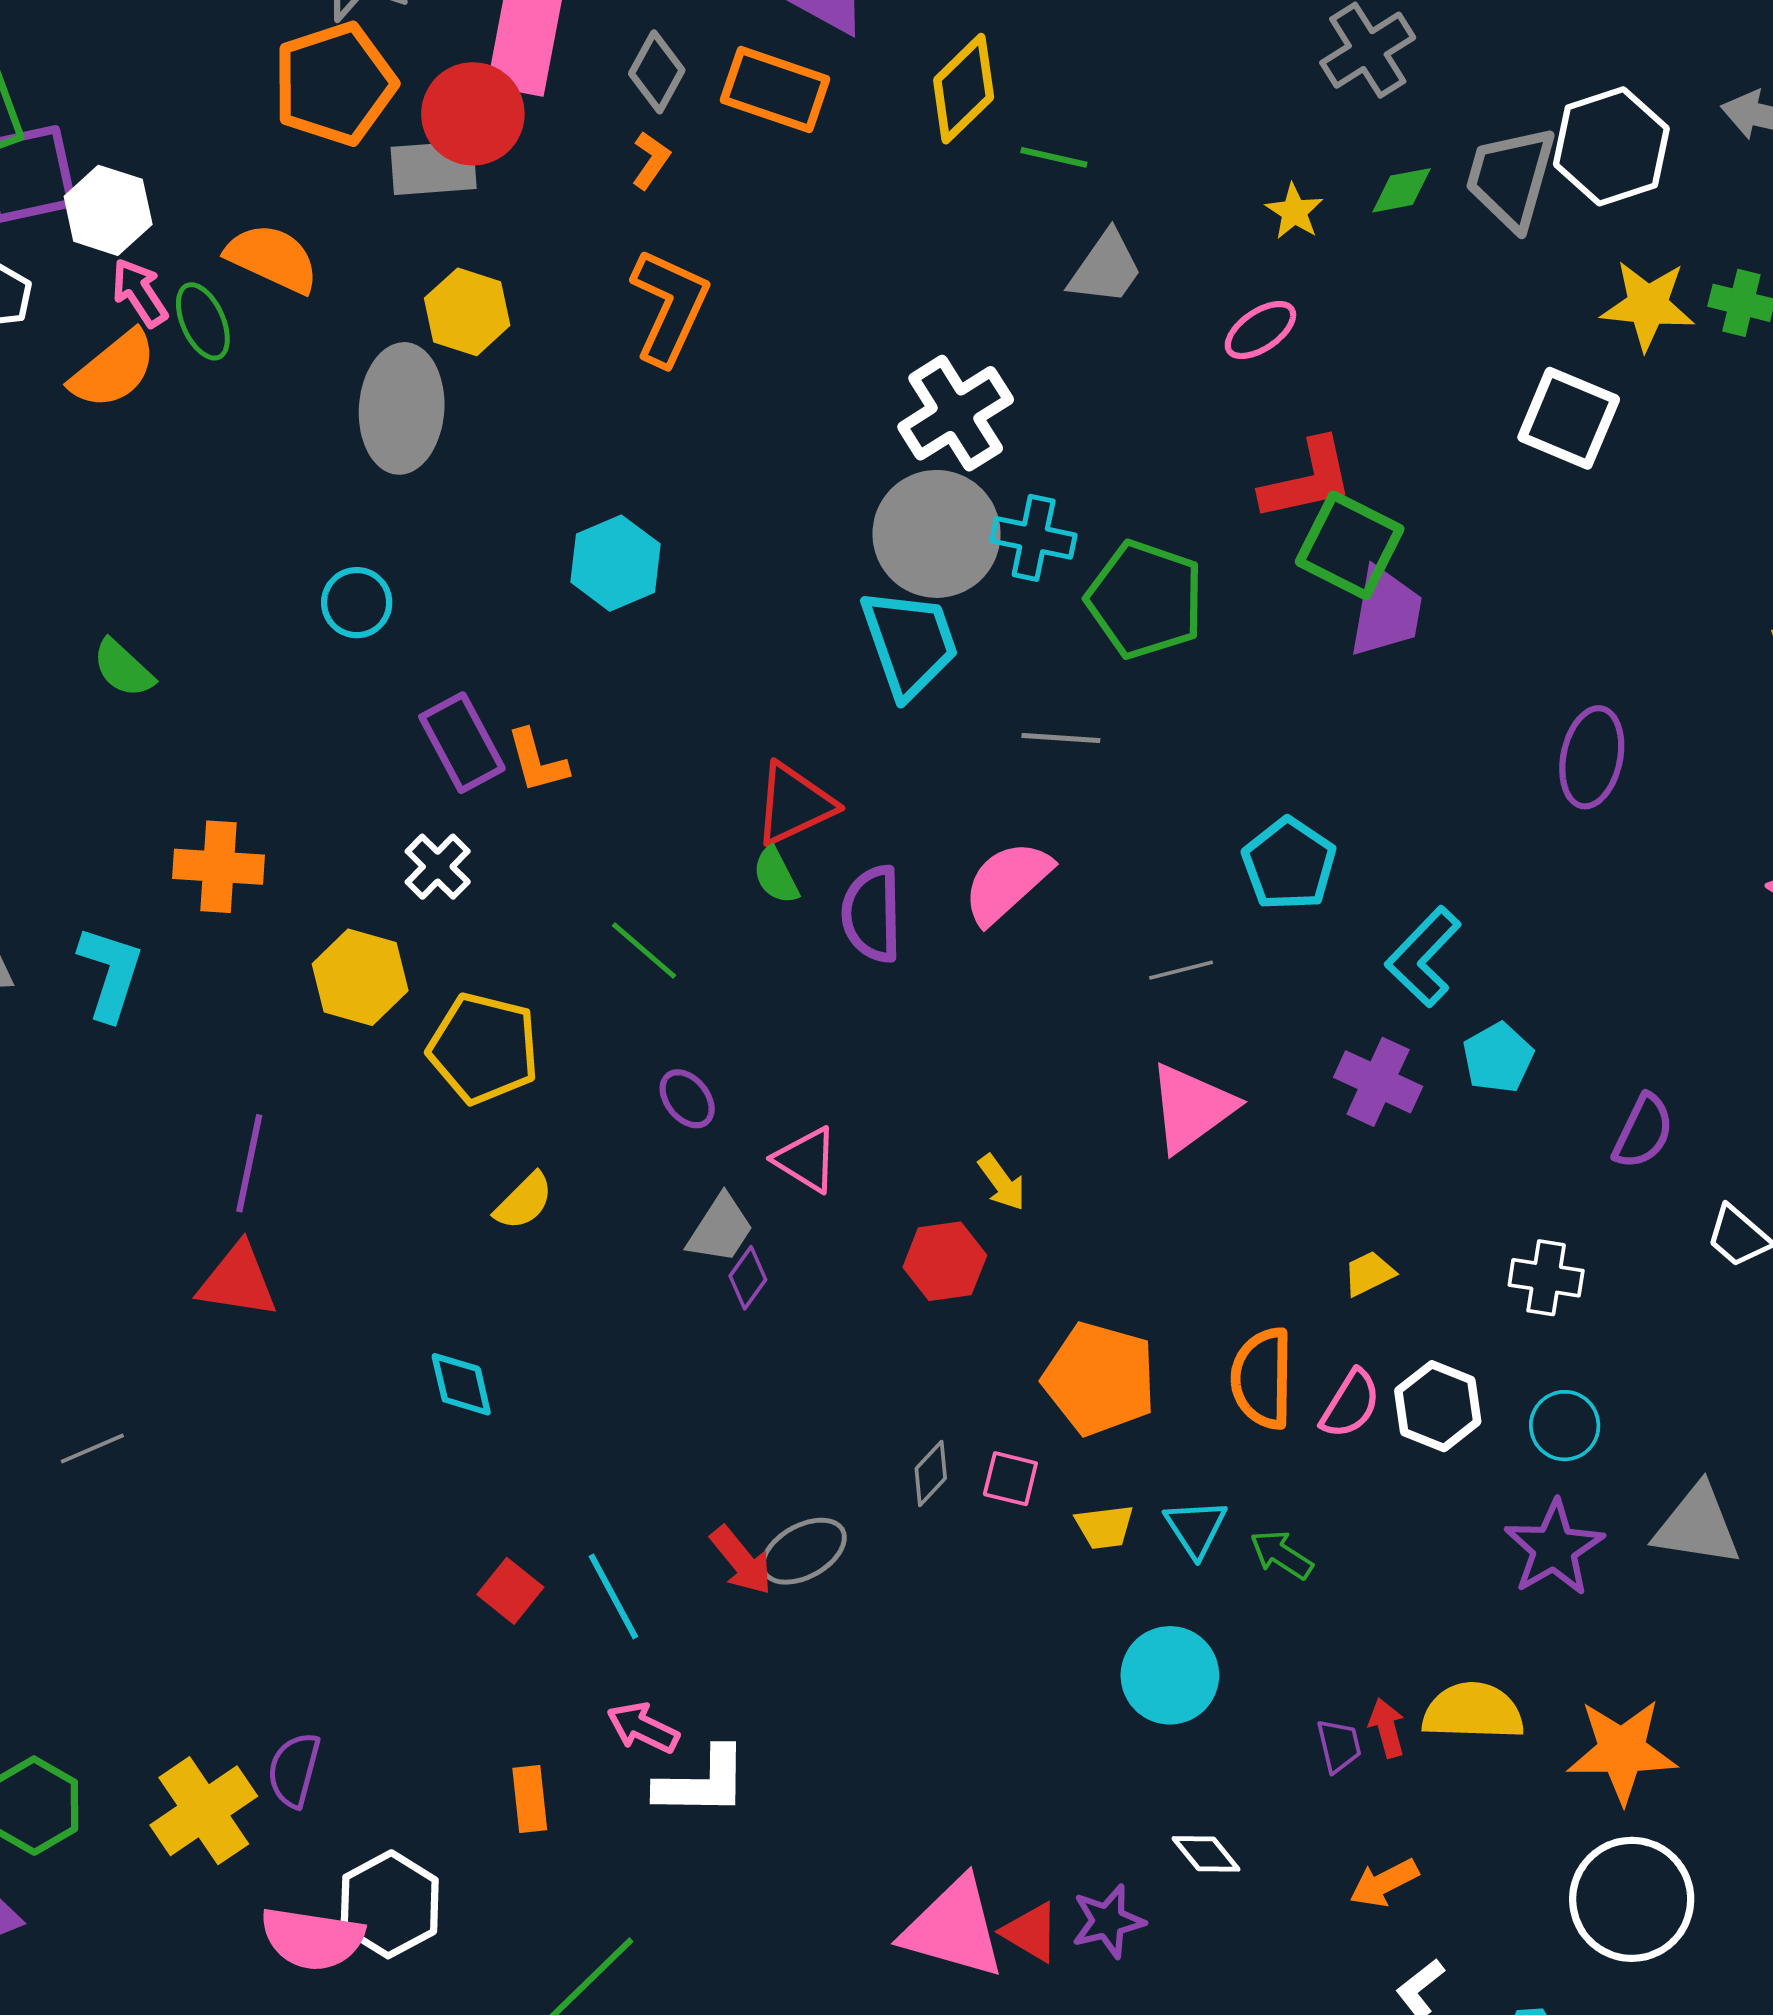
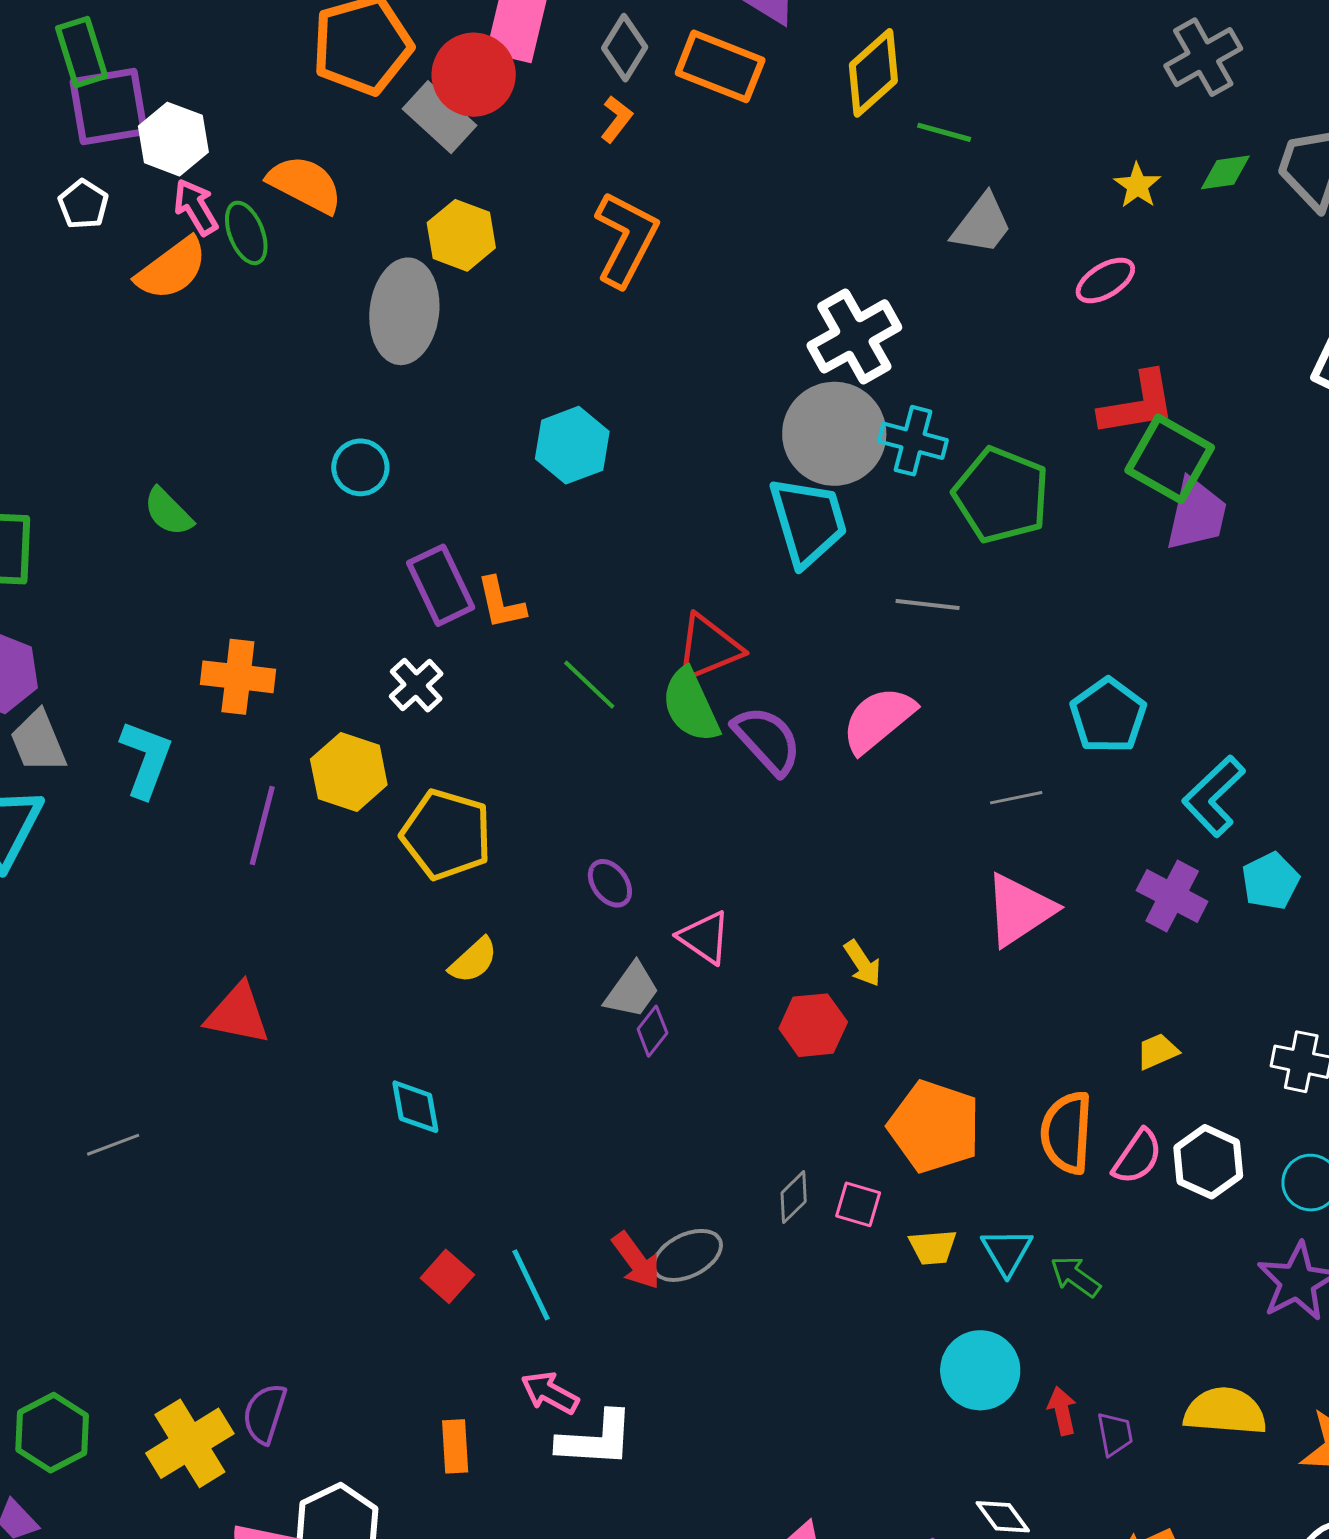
gray rectangle: (434, 168) -> (440, 117), turned 44
green semicircle: (776, 876) -> (691, 705), size x1.6
purple semicircle: (872, 914) -> (767, 740), turned 136
green line: (644, 951) -> (589, 685), moved
purple line: (249, 1163) -> (262, 826), moved
red arrow: (1387, 1728) -> (1062, 1411), moved

